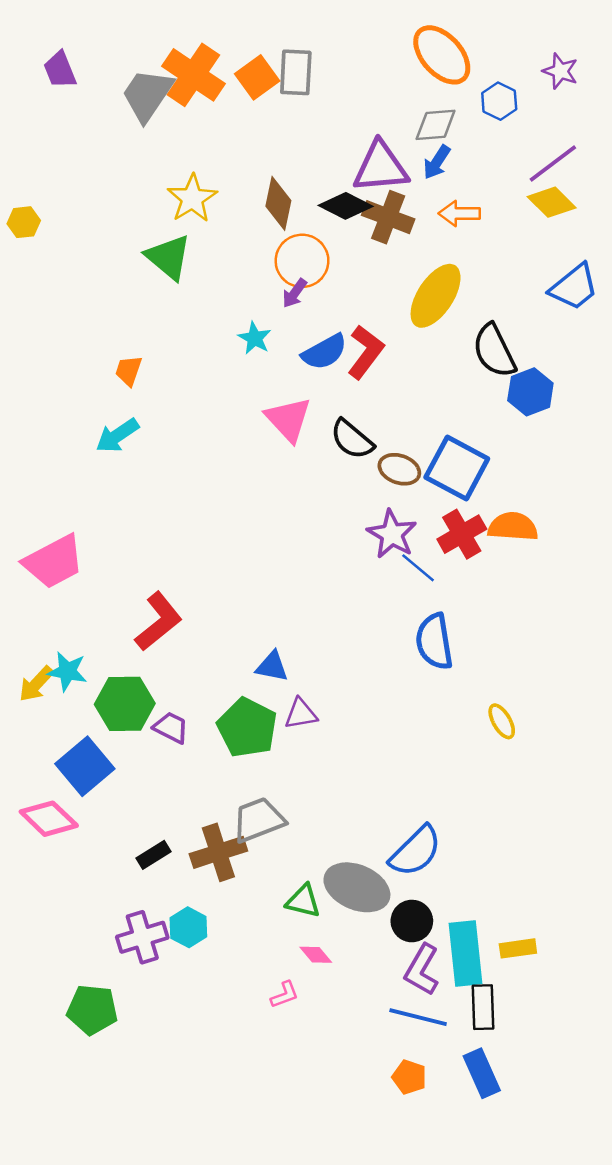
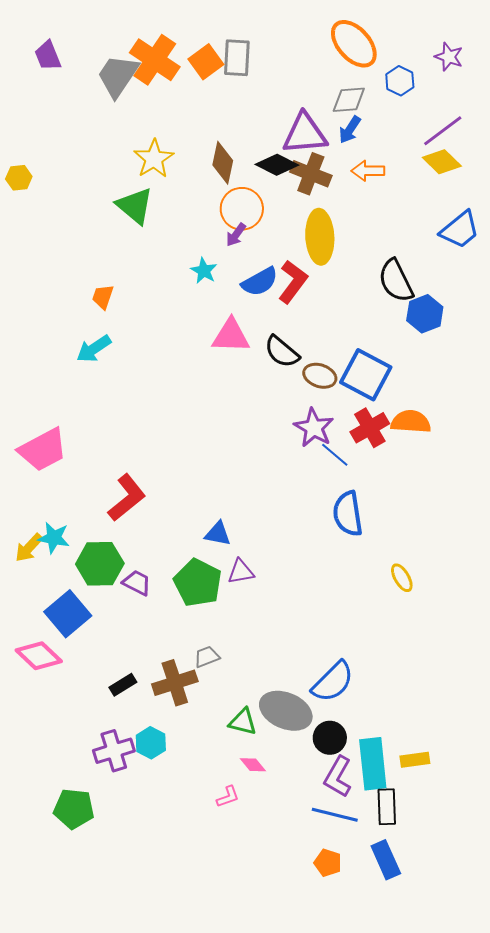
yellow ellipse: (436, 296) -> (320, 237), moved, turned -36
pink triangle: (288, 419) -> (231, 336), turned -45
gray trapezoid: (258, 820) -> (207, 657), size x0.6

